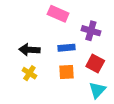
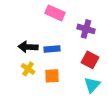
blue rectangle: (67, 48) -> (52, 49), moved
orange square: (67, 72) -> (52, 76), moved

